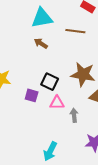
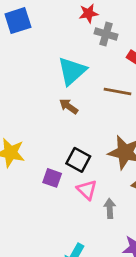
cyan triangle: (42, 18) -> (72, 71), turned -35
pink triangle: (57, 103) -> (87, 190), turned 42

